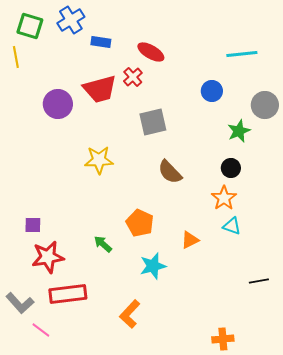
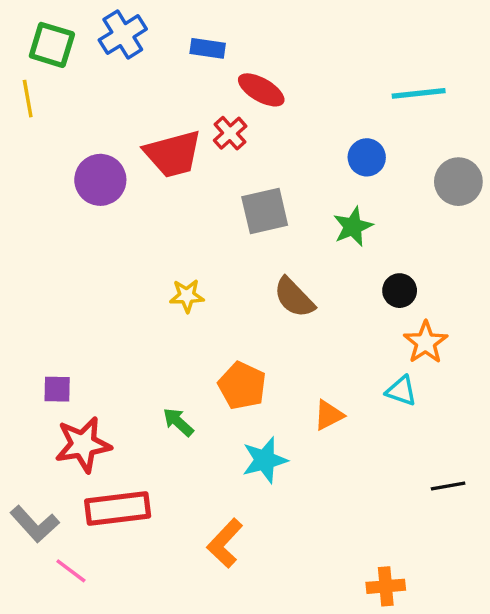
blue rectangle: (101, 42) -> (208, 48), moved
green star: (239, 131) -> (353, 227), moved
yellow star: (99, 160) -> (187, 296), moved, size x0.7
orange star: (224, 198) -> (426, 342), moved

